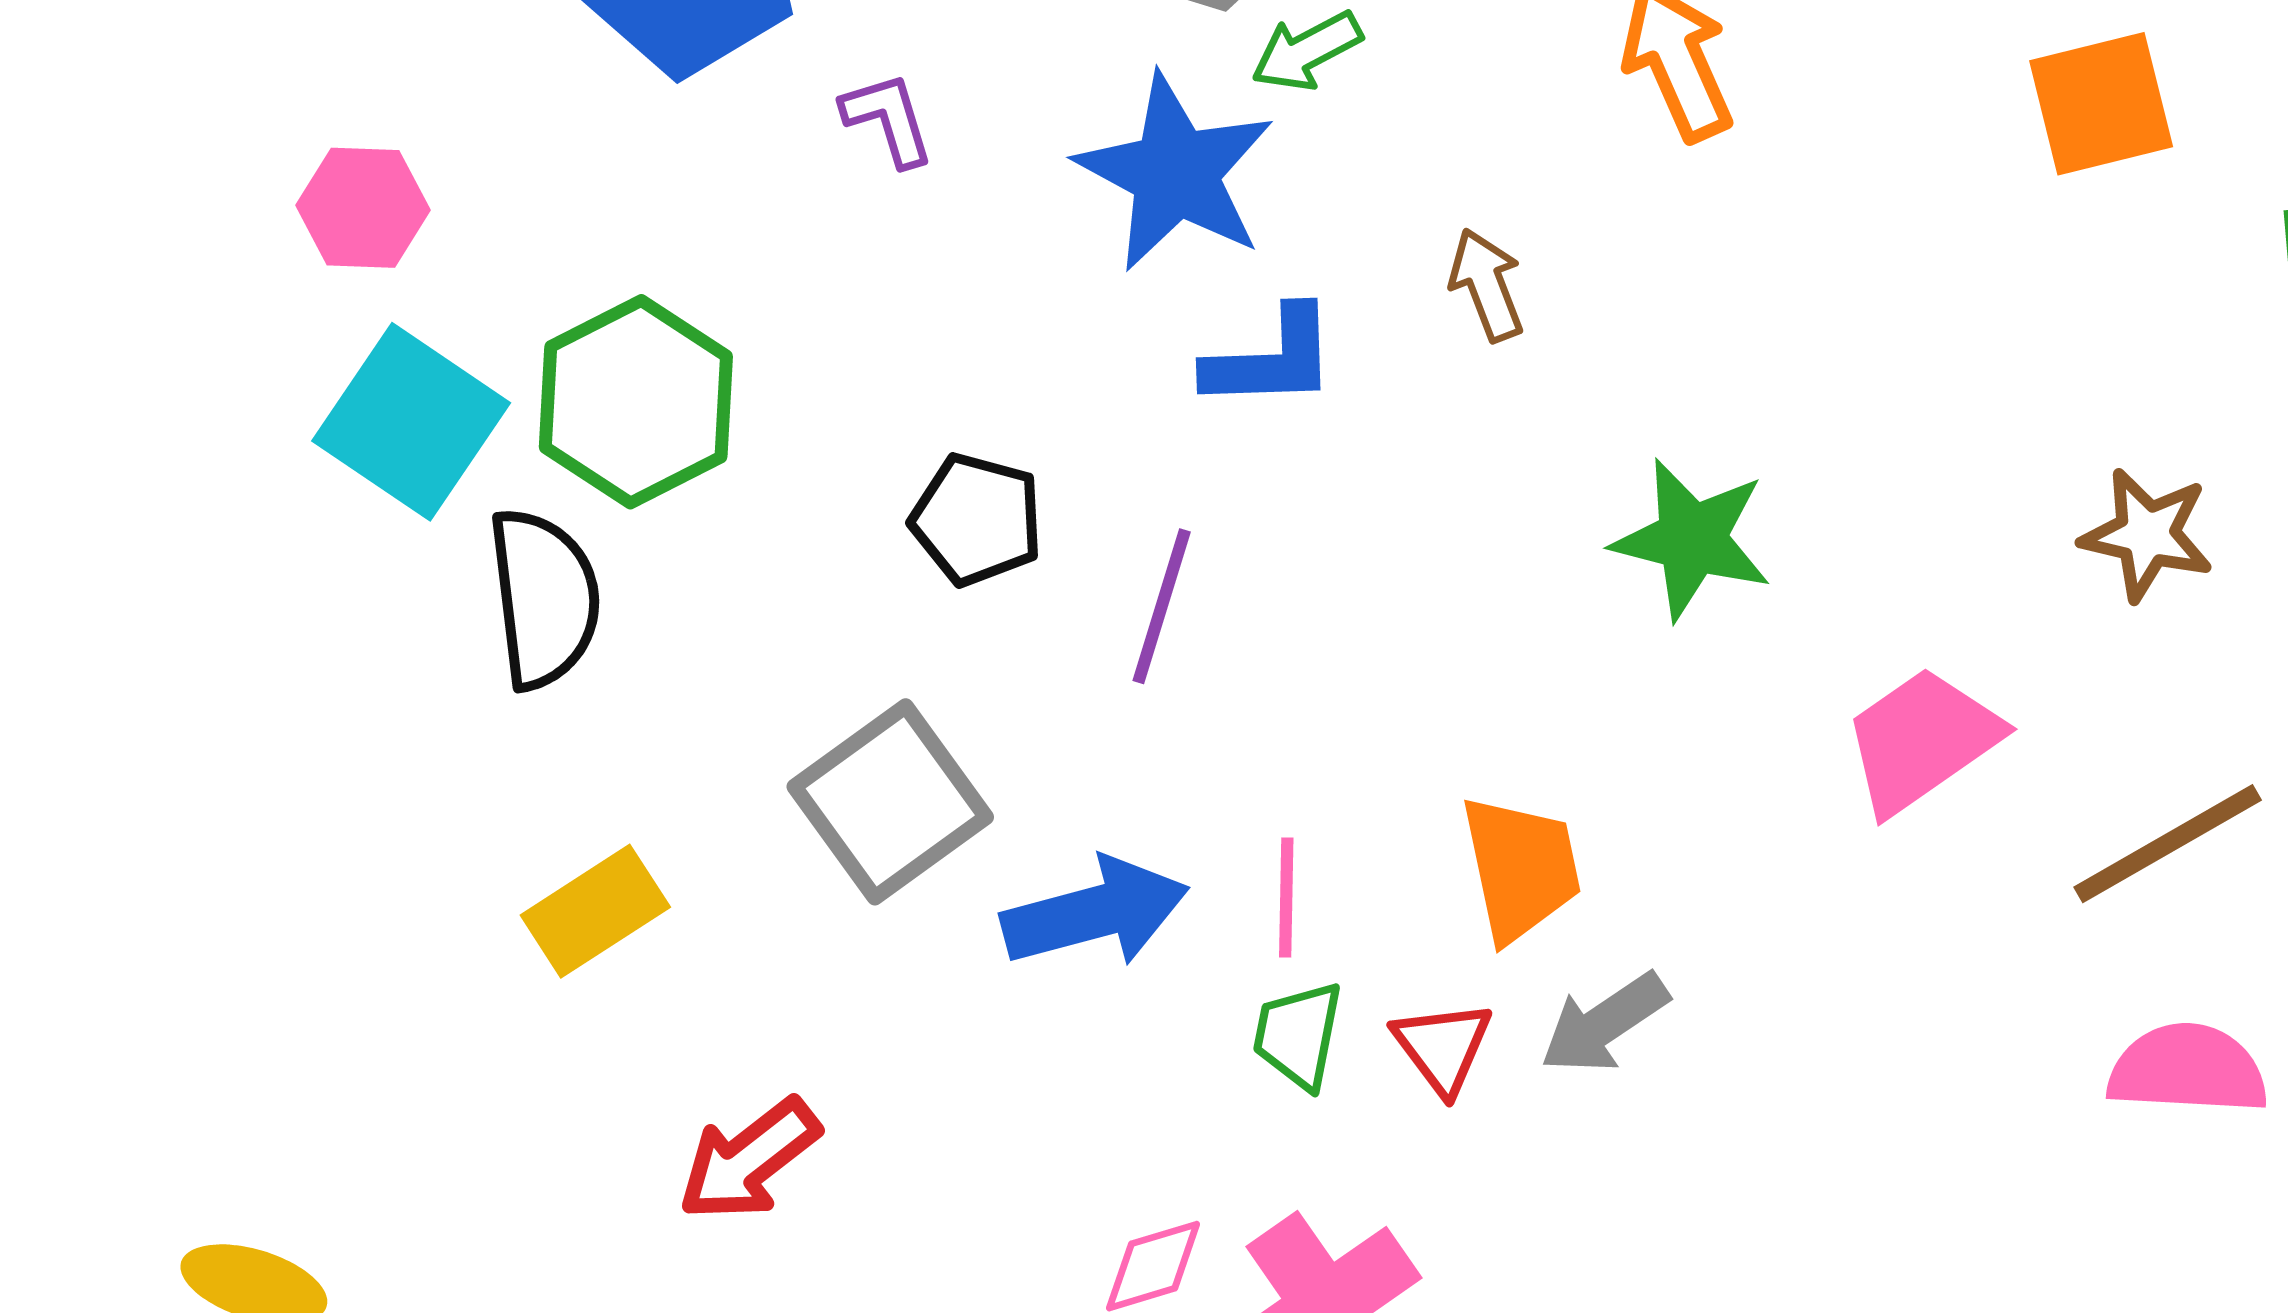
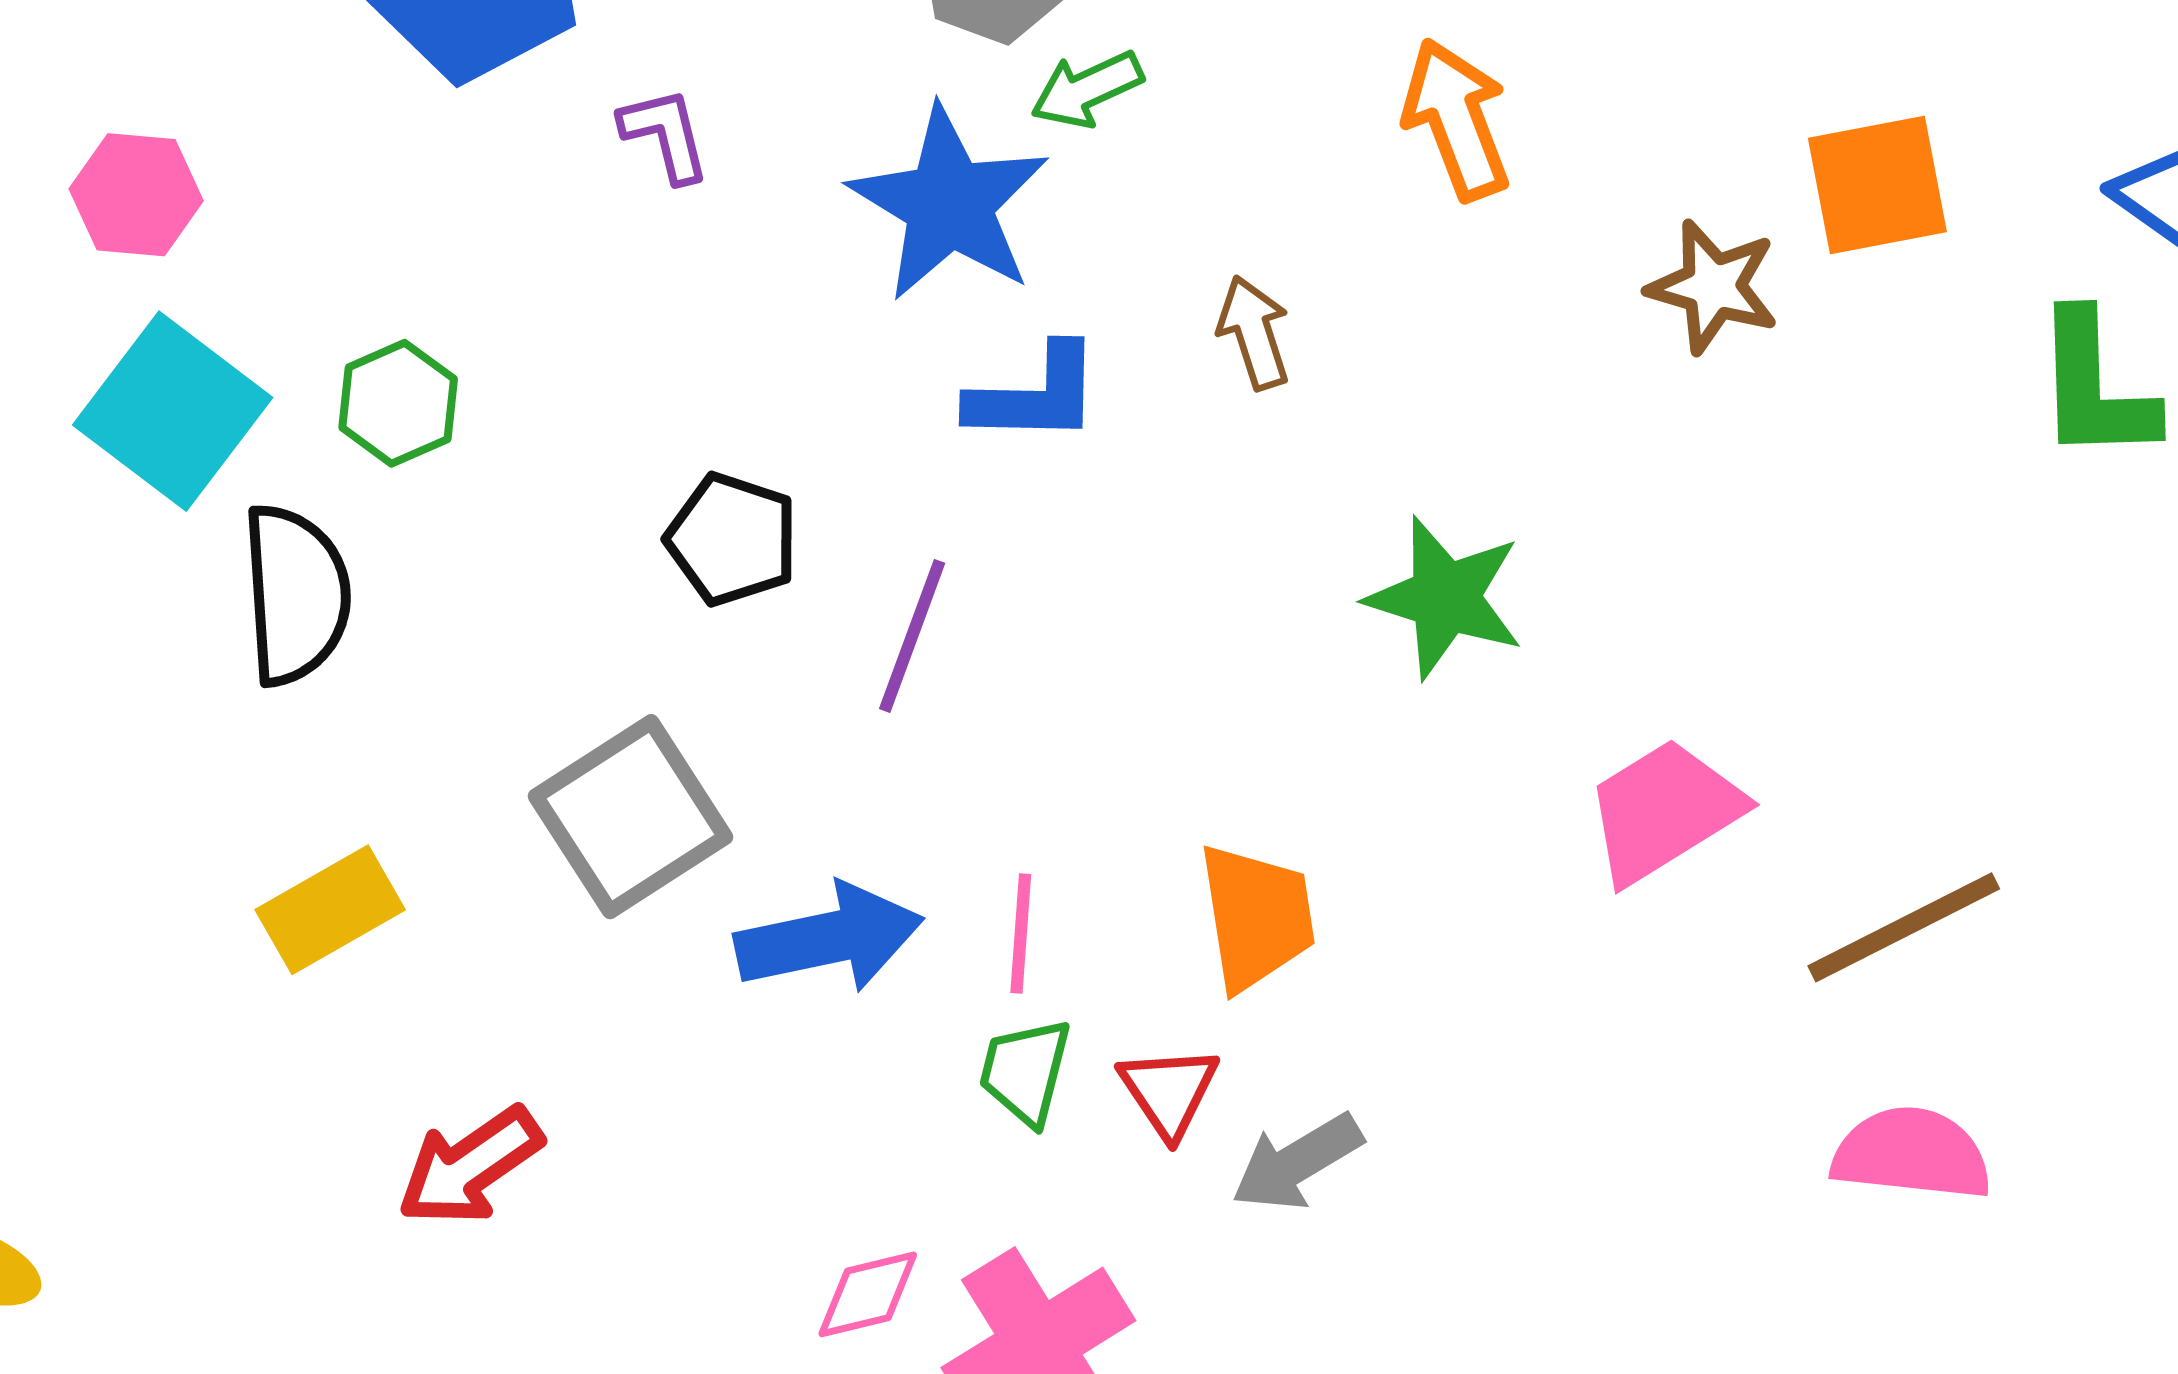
green hexagon: (636, 402) -> (398, 403), size x0.6
brown star: (2147, 535) -> (1713, 287), moved
gray arrow: (1604, 1023) -> (1297, 1162), moved

